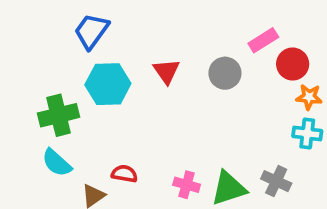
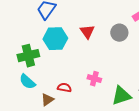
pink cross: (187, 185) -> (94, 79), moved

